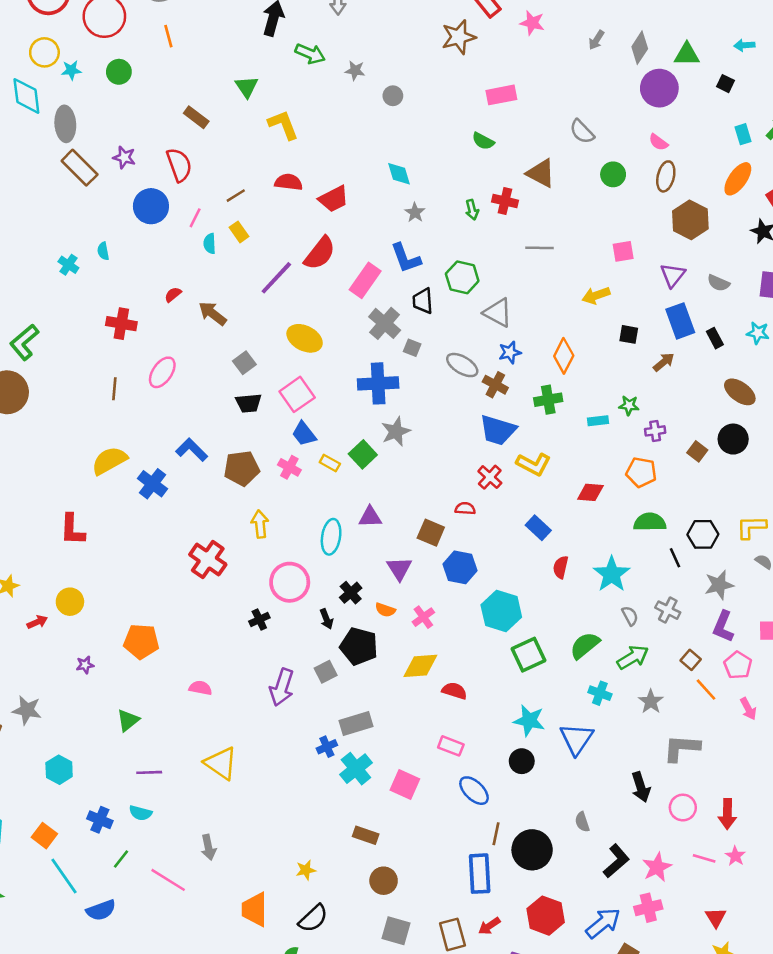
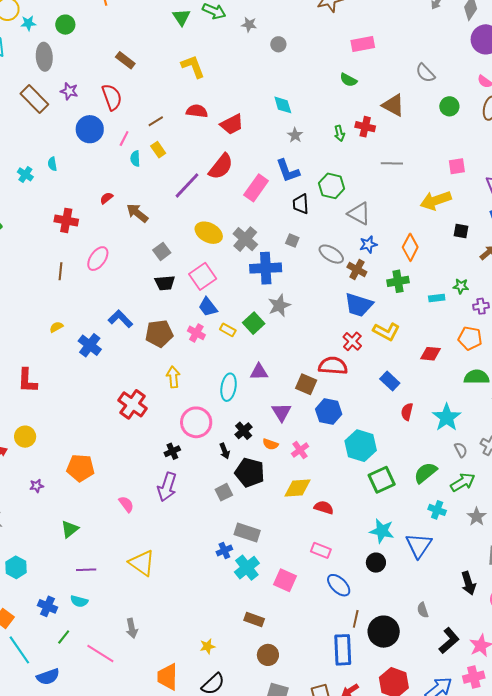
green triangle: (247, 87) -> (181, 17), moved
gray ellipse: (65, 124) -> (44, 57), moved
yellow arrow: (596, 295) -> (436, 200), size x1.4
gray cross: (385, 323) -> (245, 239), moved
yellow semicircle: (109, 461) -> (56, 327), size x0.5
red semicircle: (465, 508) -> (333, 366), size x1.8
purple arrow: (282, 687) -> (167, 487), moved
pink semicircle: (200, 688) -> (126, 504), turned 42
gray rectangle: (356, 723) -> (247, 532), turned 35

